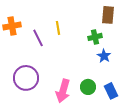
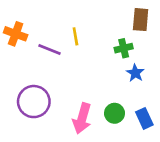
orange cross: (12, 26) -> (16, 34), turned 30
purple line: (38, 38) -> (49, 49), turned -42

